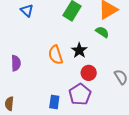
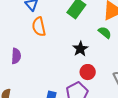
orange semicircle: (56, 55) -> (39, 27), moved

